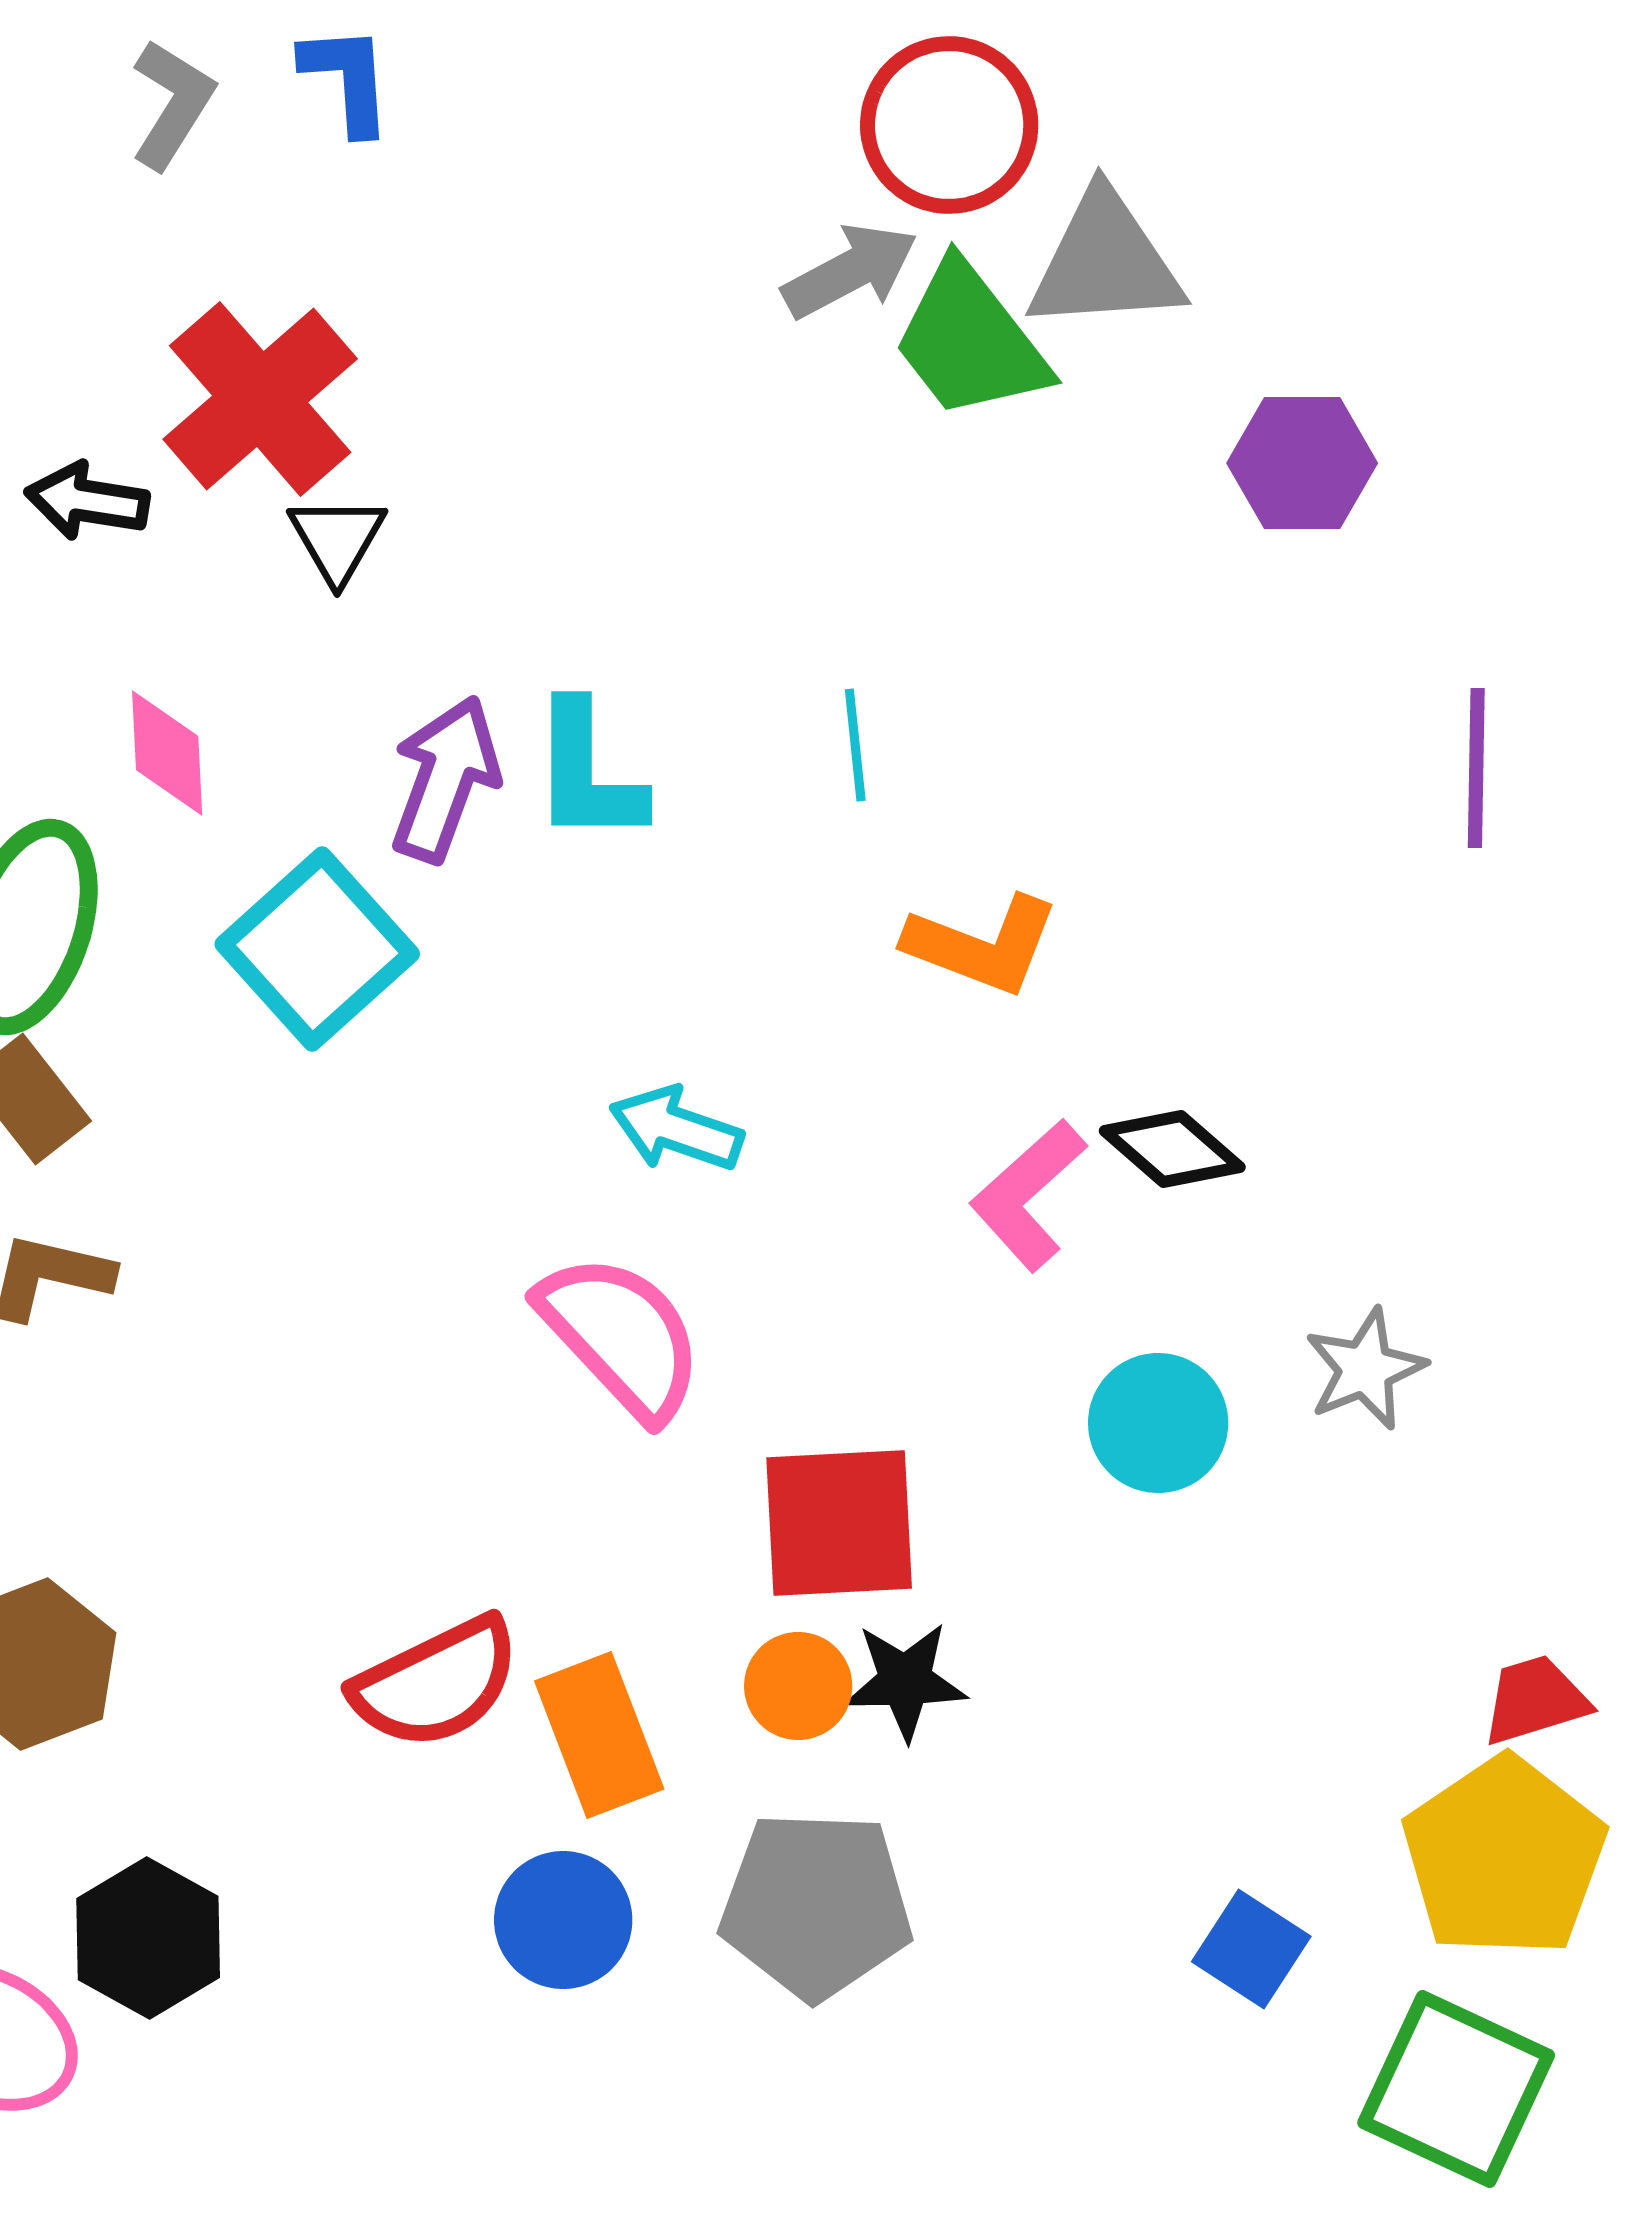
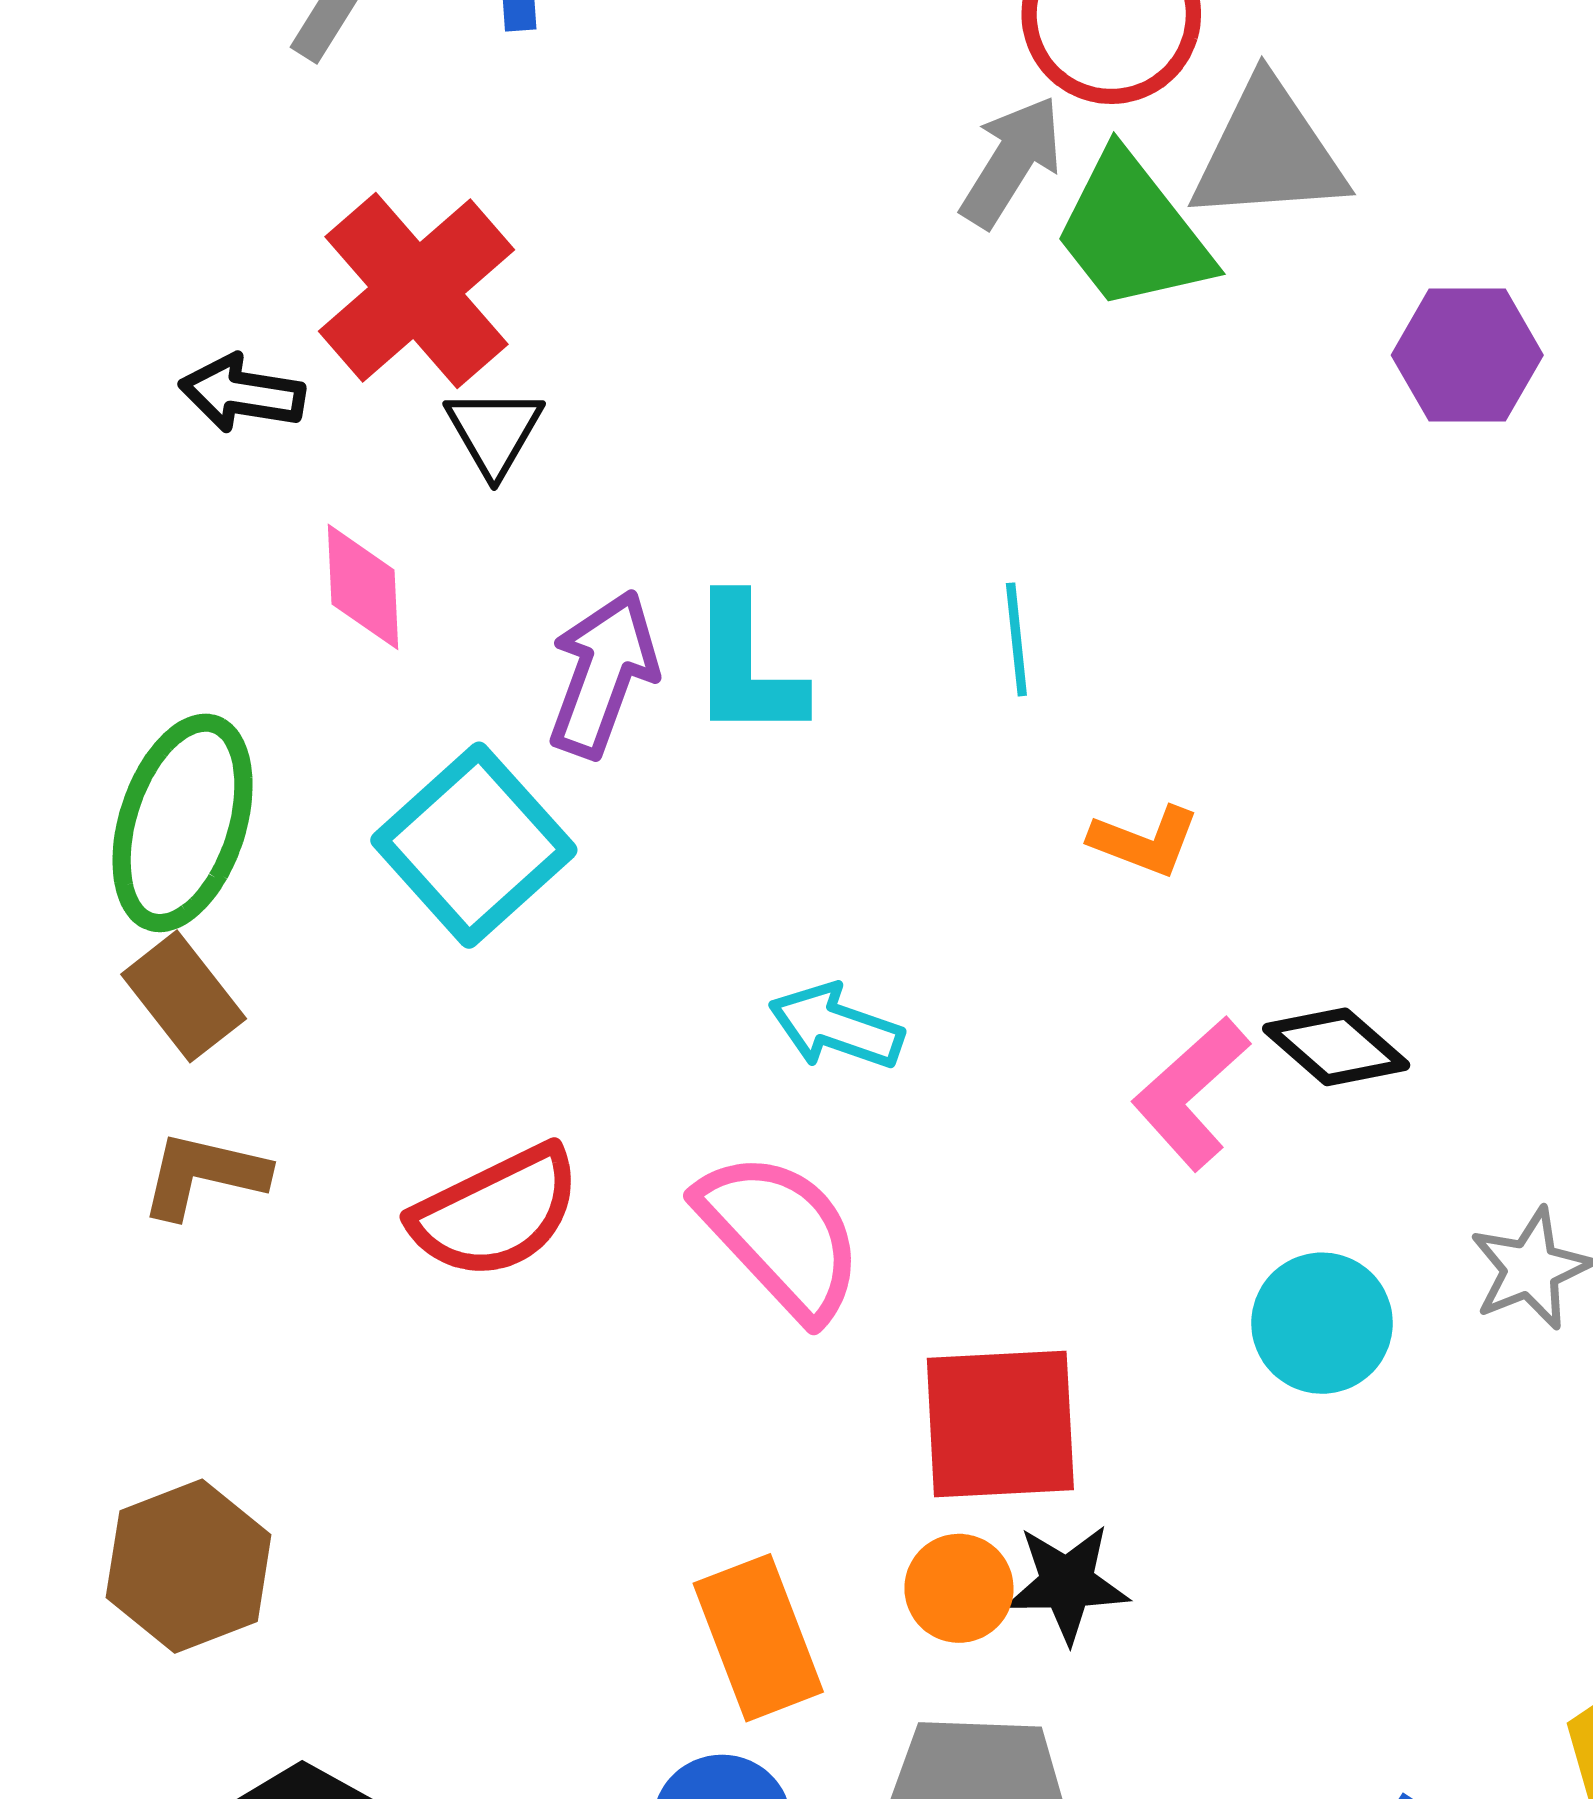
gray arrow: (850, 271) -> (1011, 161), turned -30
pink diamond: (167, 753) -> (363, 587), moved
orange L-shape: (982, 945) -> (1145, 841), size x0.7
red semicircle: (436, 1683) -> (496, 1212), moved

